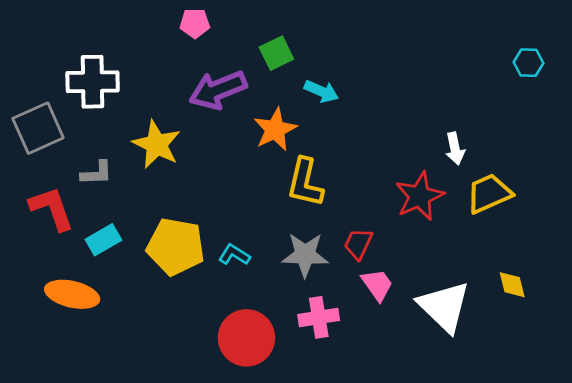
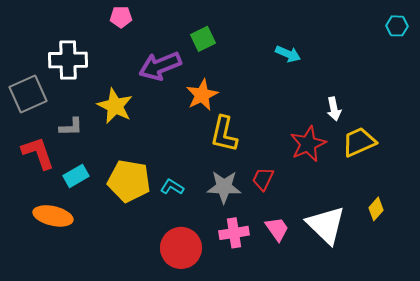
pink pentagon: (195, 23) -> (121, 17), moved
cyan hexagon: (529, 63) -> (397, 26), moved
cyan arrow: (321, 91) -> (288, 54), moved
pink trapezoid: (377, 285) -> (277, 229), moved
yellow diamond: (512, 285) -> (376, 209), turned 55

